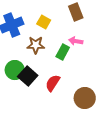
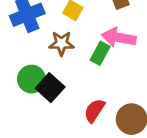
pink arrow: (76, 41) -> (119, 38), size x1.6
red semicircle: (53, 83) -> (94, 111), moved

